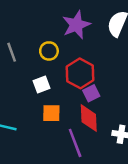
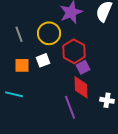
yellow circle: (49, 51) -> (49, 33), size x1.5
orange square: (51, 113) -> (22, 65), moved

